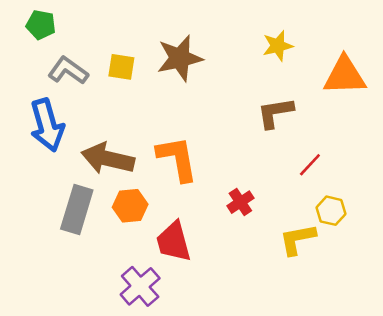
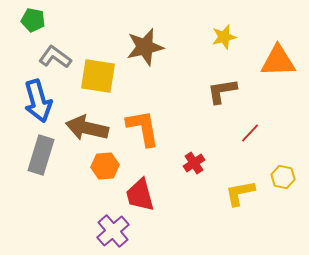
yellow square: (121, 67) -> (98, 76), moved, size x1.6
gray rectangle: (77, 209) -> (41, 155), moved
yellow hexagon: (331, 211) -> (283, 177), moved

